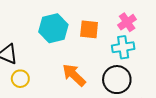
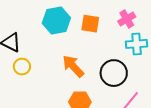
cyan cross: (123, 47) -> (137, 44), moved

